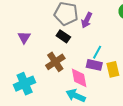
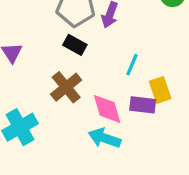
purple rectangle: (94, 65) -> (143, 105), moved

